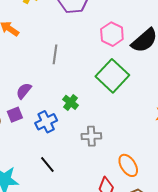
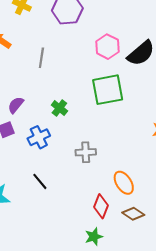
gray line: (55, 54) -> (41, 58), moved
green square: (112, 76) -> (108, 90), turned 36
green cross: (71, 102) -> (59, 108), moved

